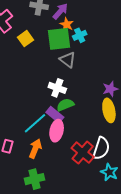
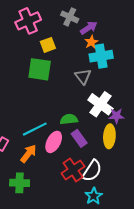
cyan cross: (80, 35) -> (101, 56), size x1.6
green square: (59, 39) -> (40, 69), moved
white cross: (57, 88) -> (100, 104), moved, size x1.4
purple rectangle: (55, 115) -> (79, 138), moved

